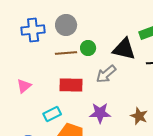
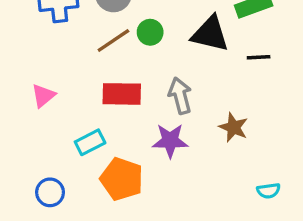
brown line: (66, 53) -> (113, 41), turned -30
gray arrow: (106, 74) -> (180, 96), moved, turned 115
brown star: (139, 116) -> (233, 127), moved

